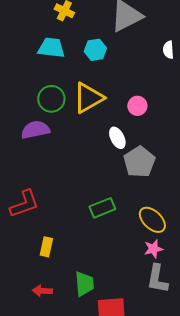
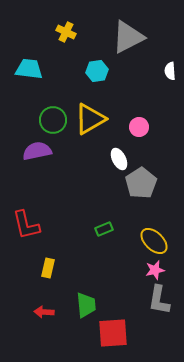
cyan trapezoid: (51, 48) -> (29, 69), moved
red L-shape: (24, 204) -> (26, 225), turned 96
green rectangle: (102, 208) -> (104, 229), size x0.7

